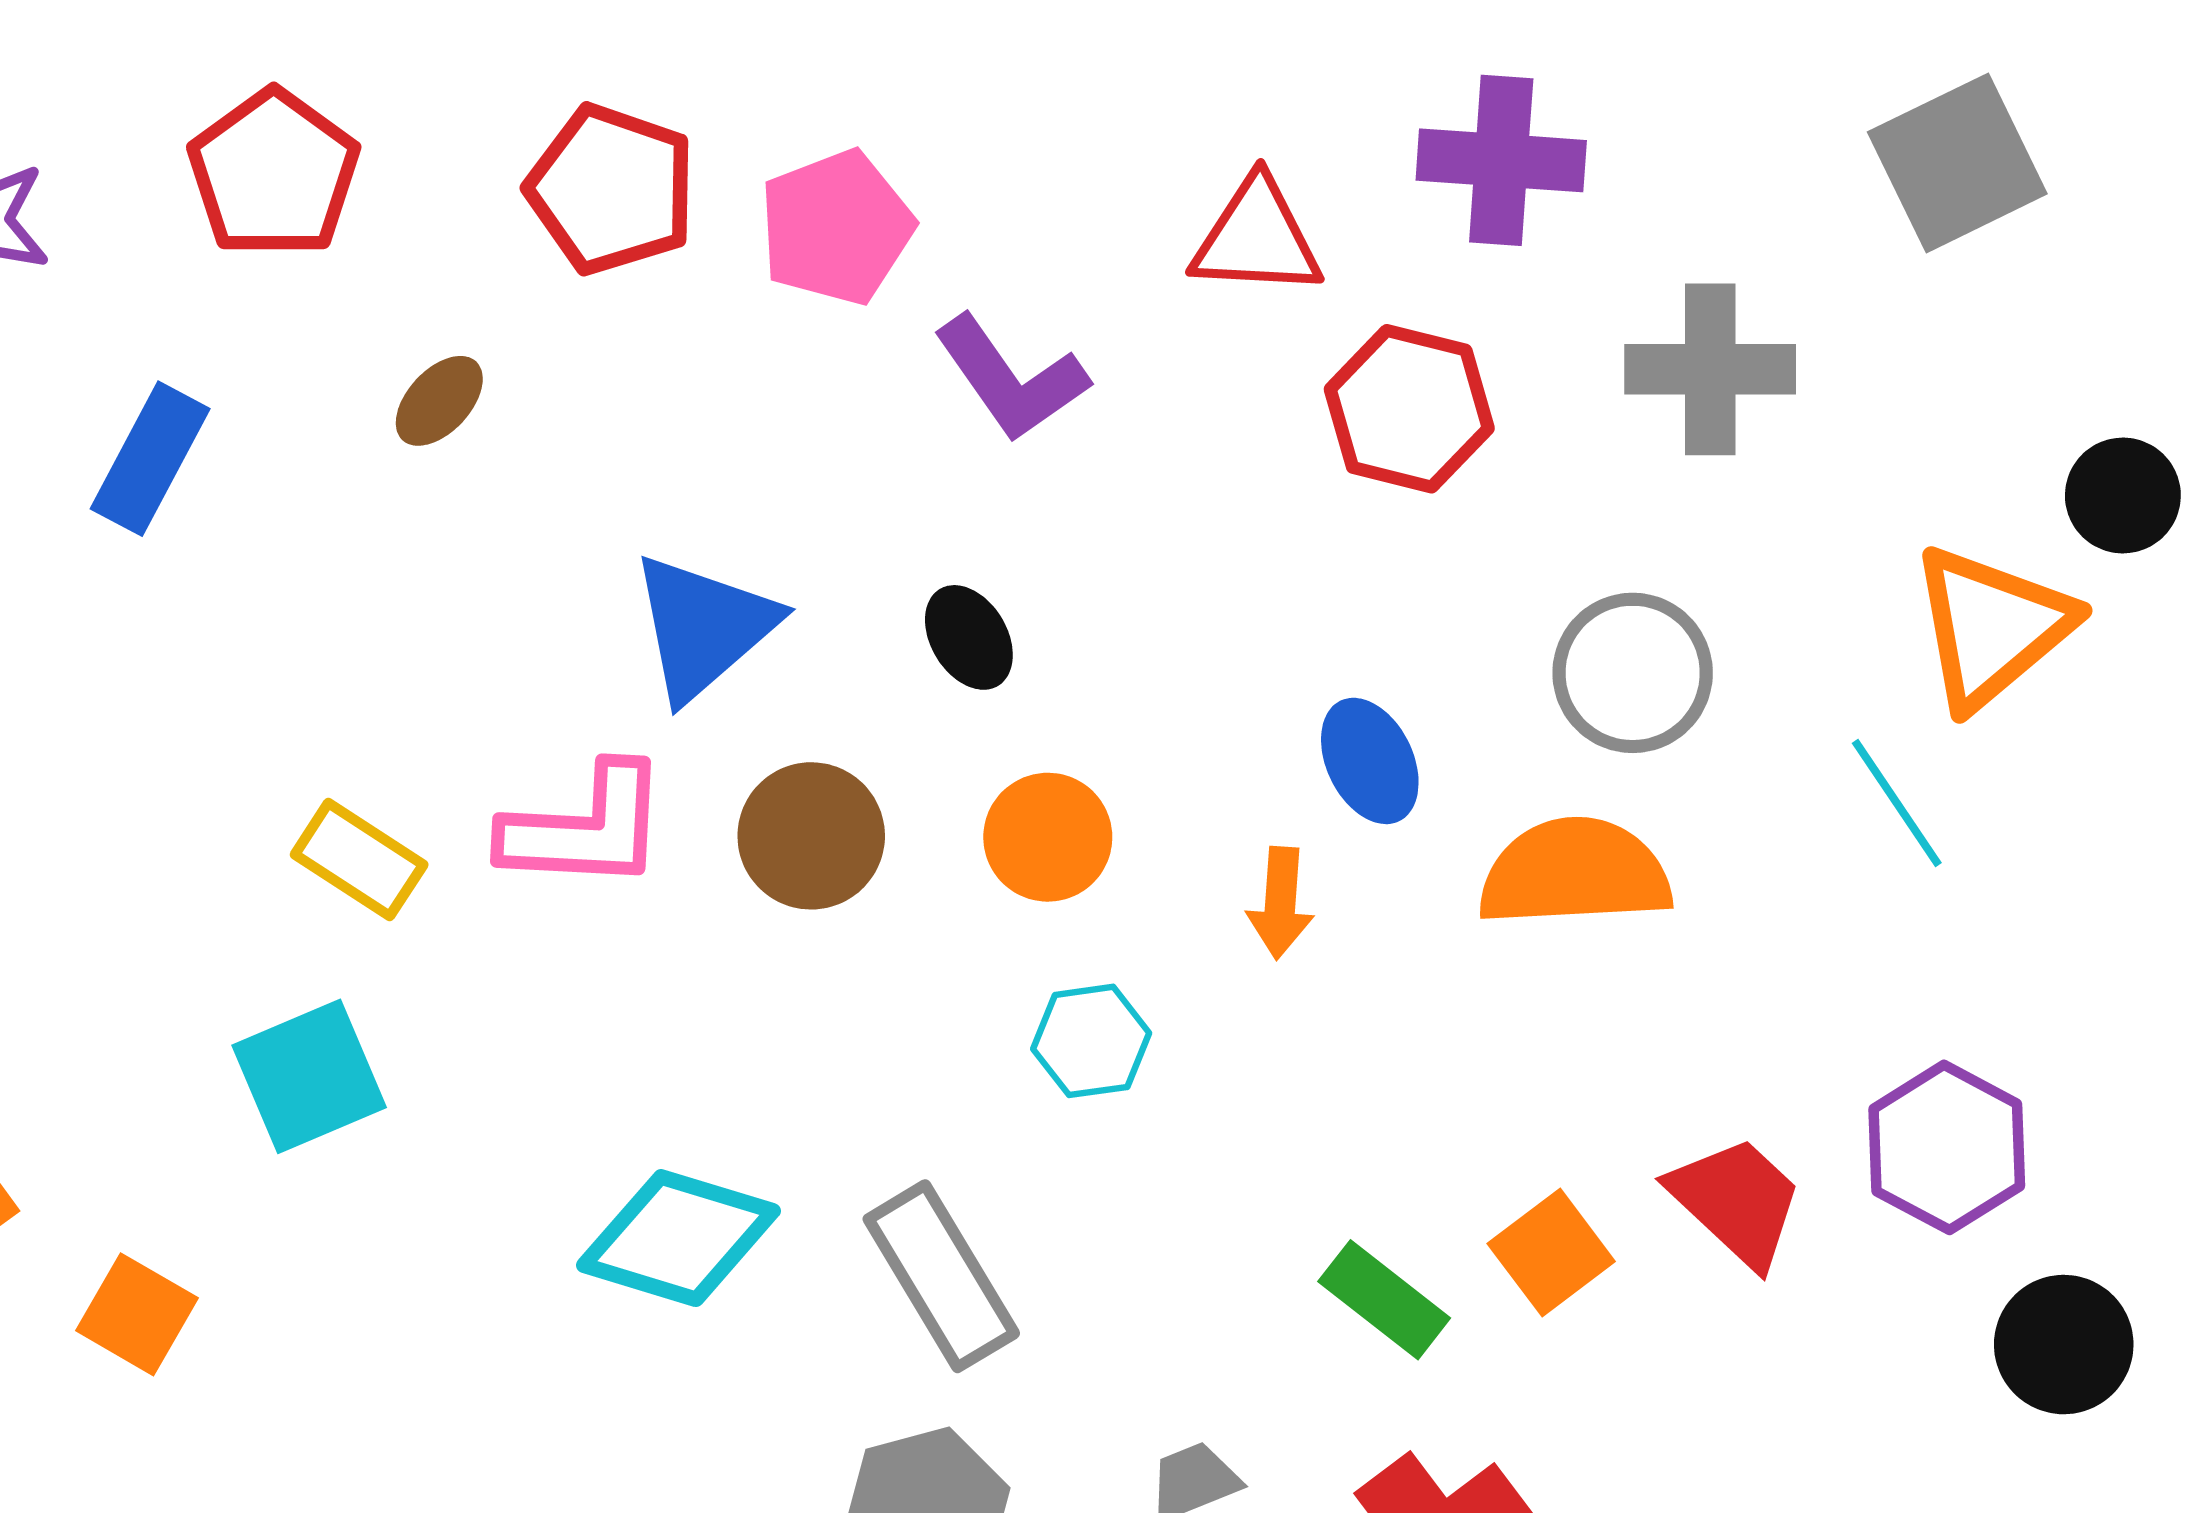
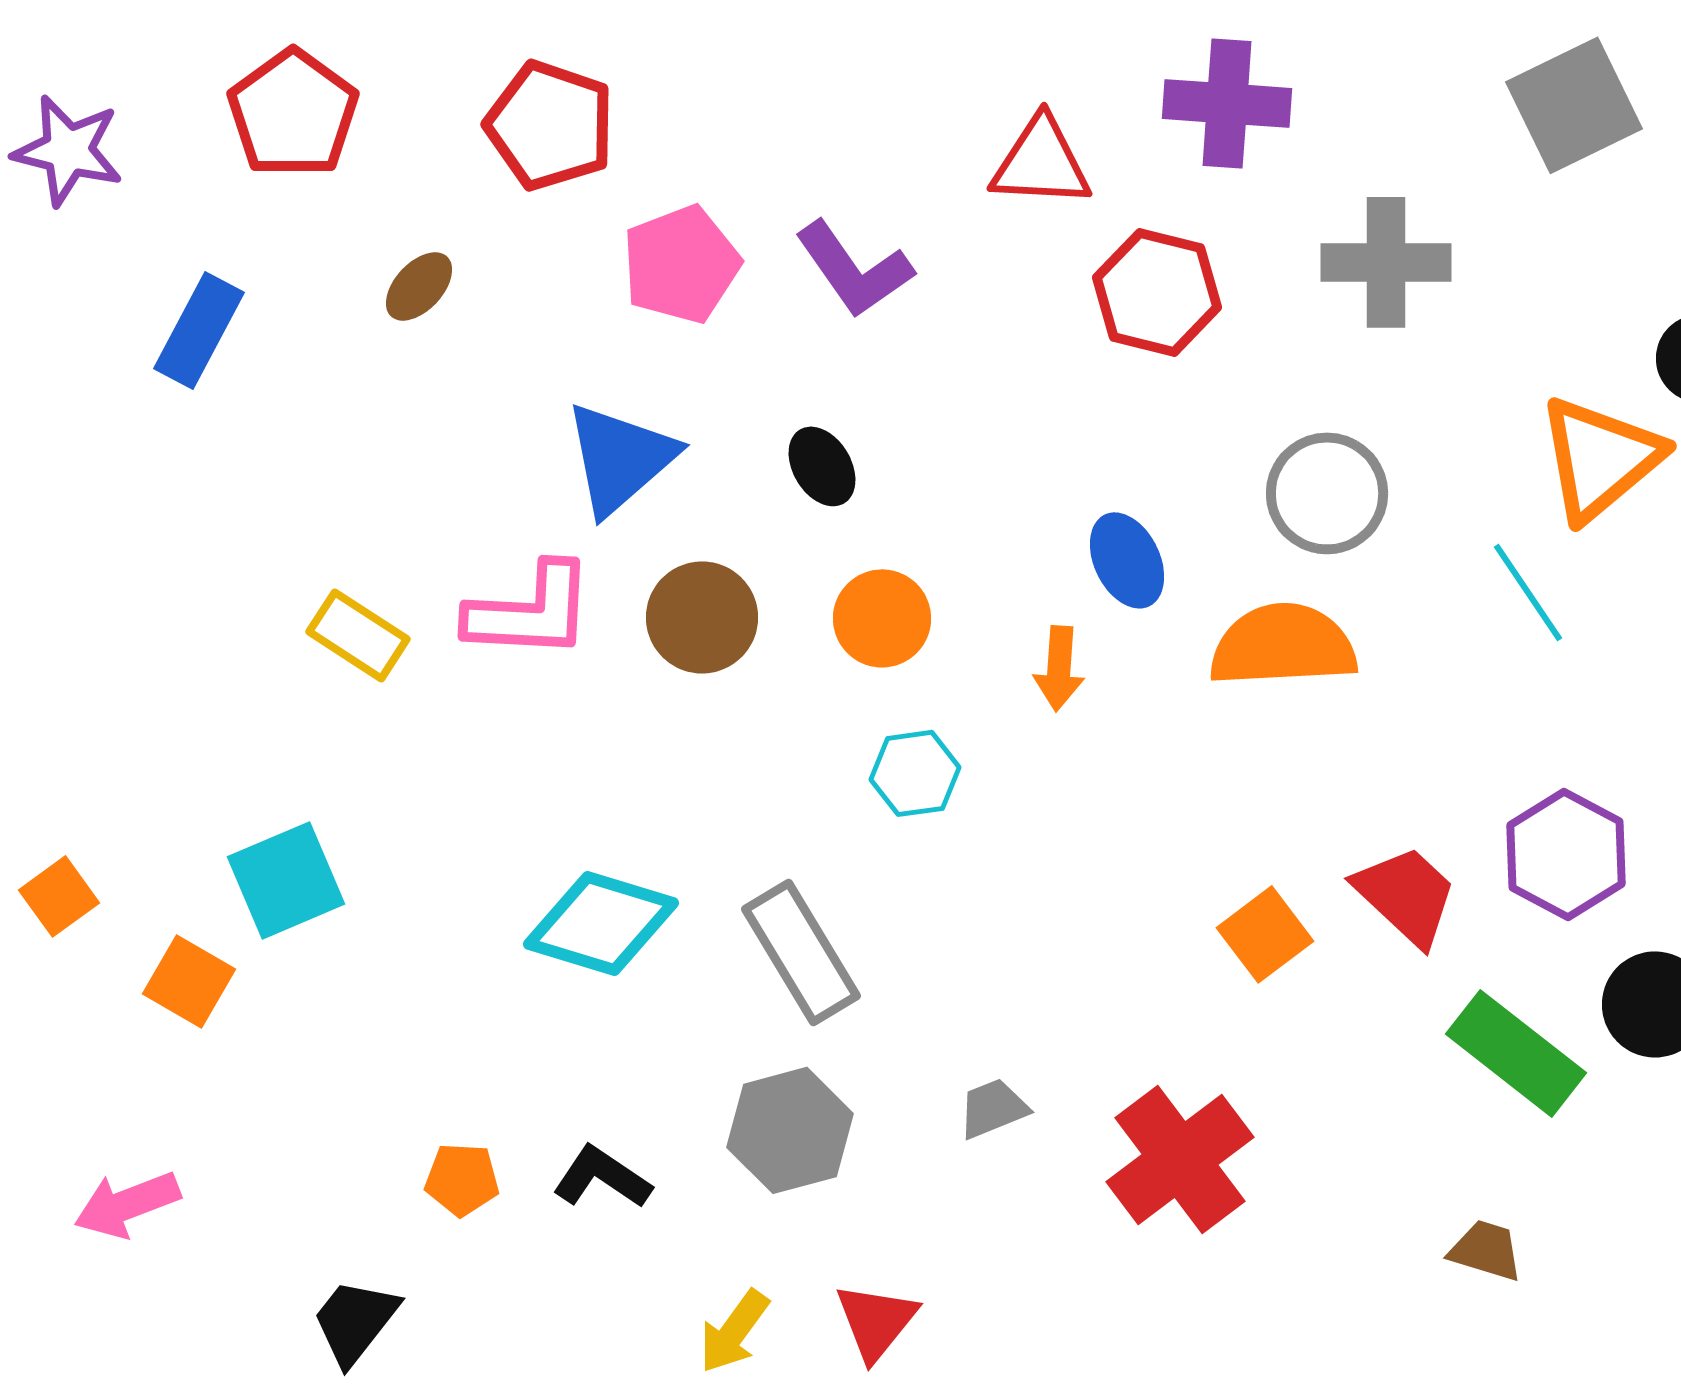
pink pentagon: (836, 227) -> (681, 264), moved
cyan square: (309, 1076) -> (286, 880), moved
green rectangle: (1384, 1300) -> (1516, 1053), moved, size x1.4

